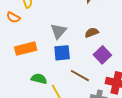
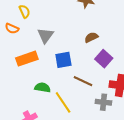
gray triangle: (58, 31) -> (45, 35), moved

